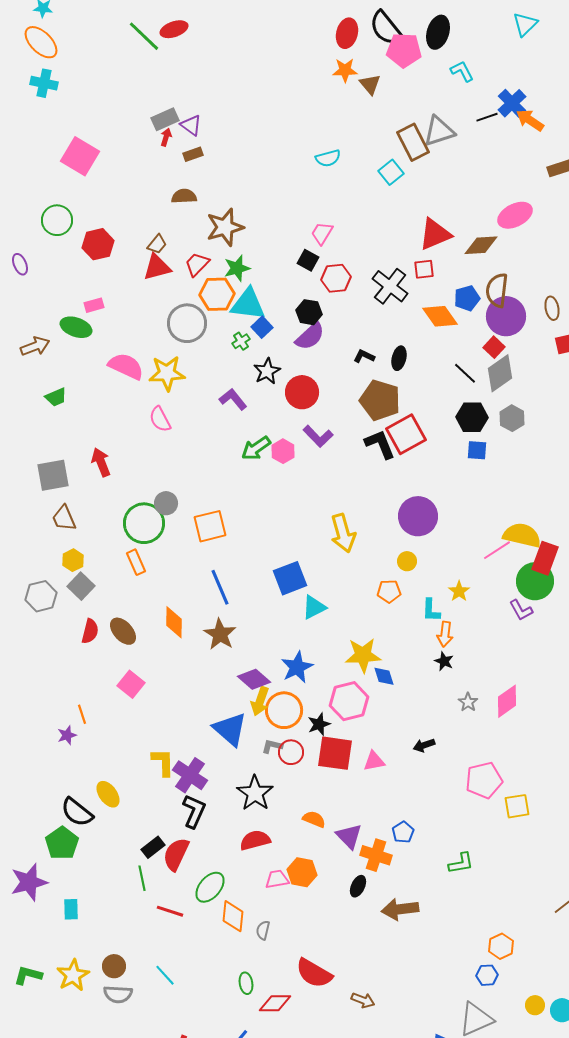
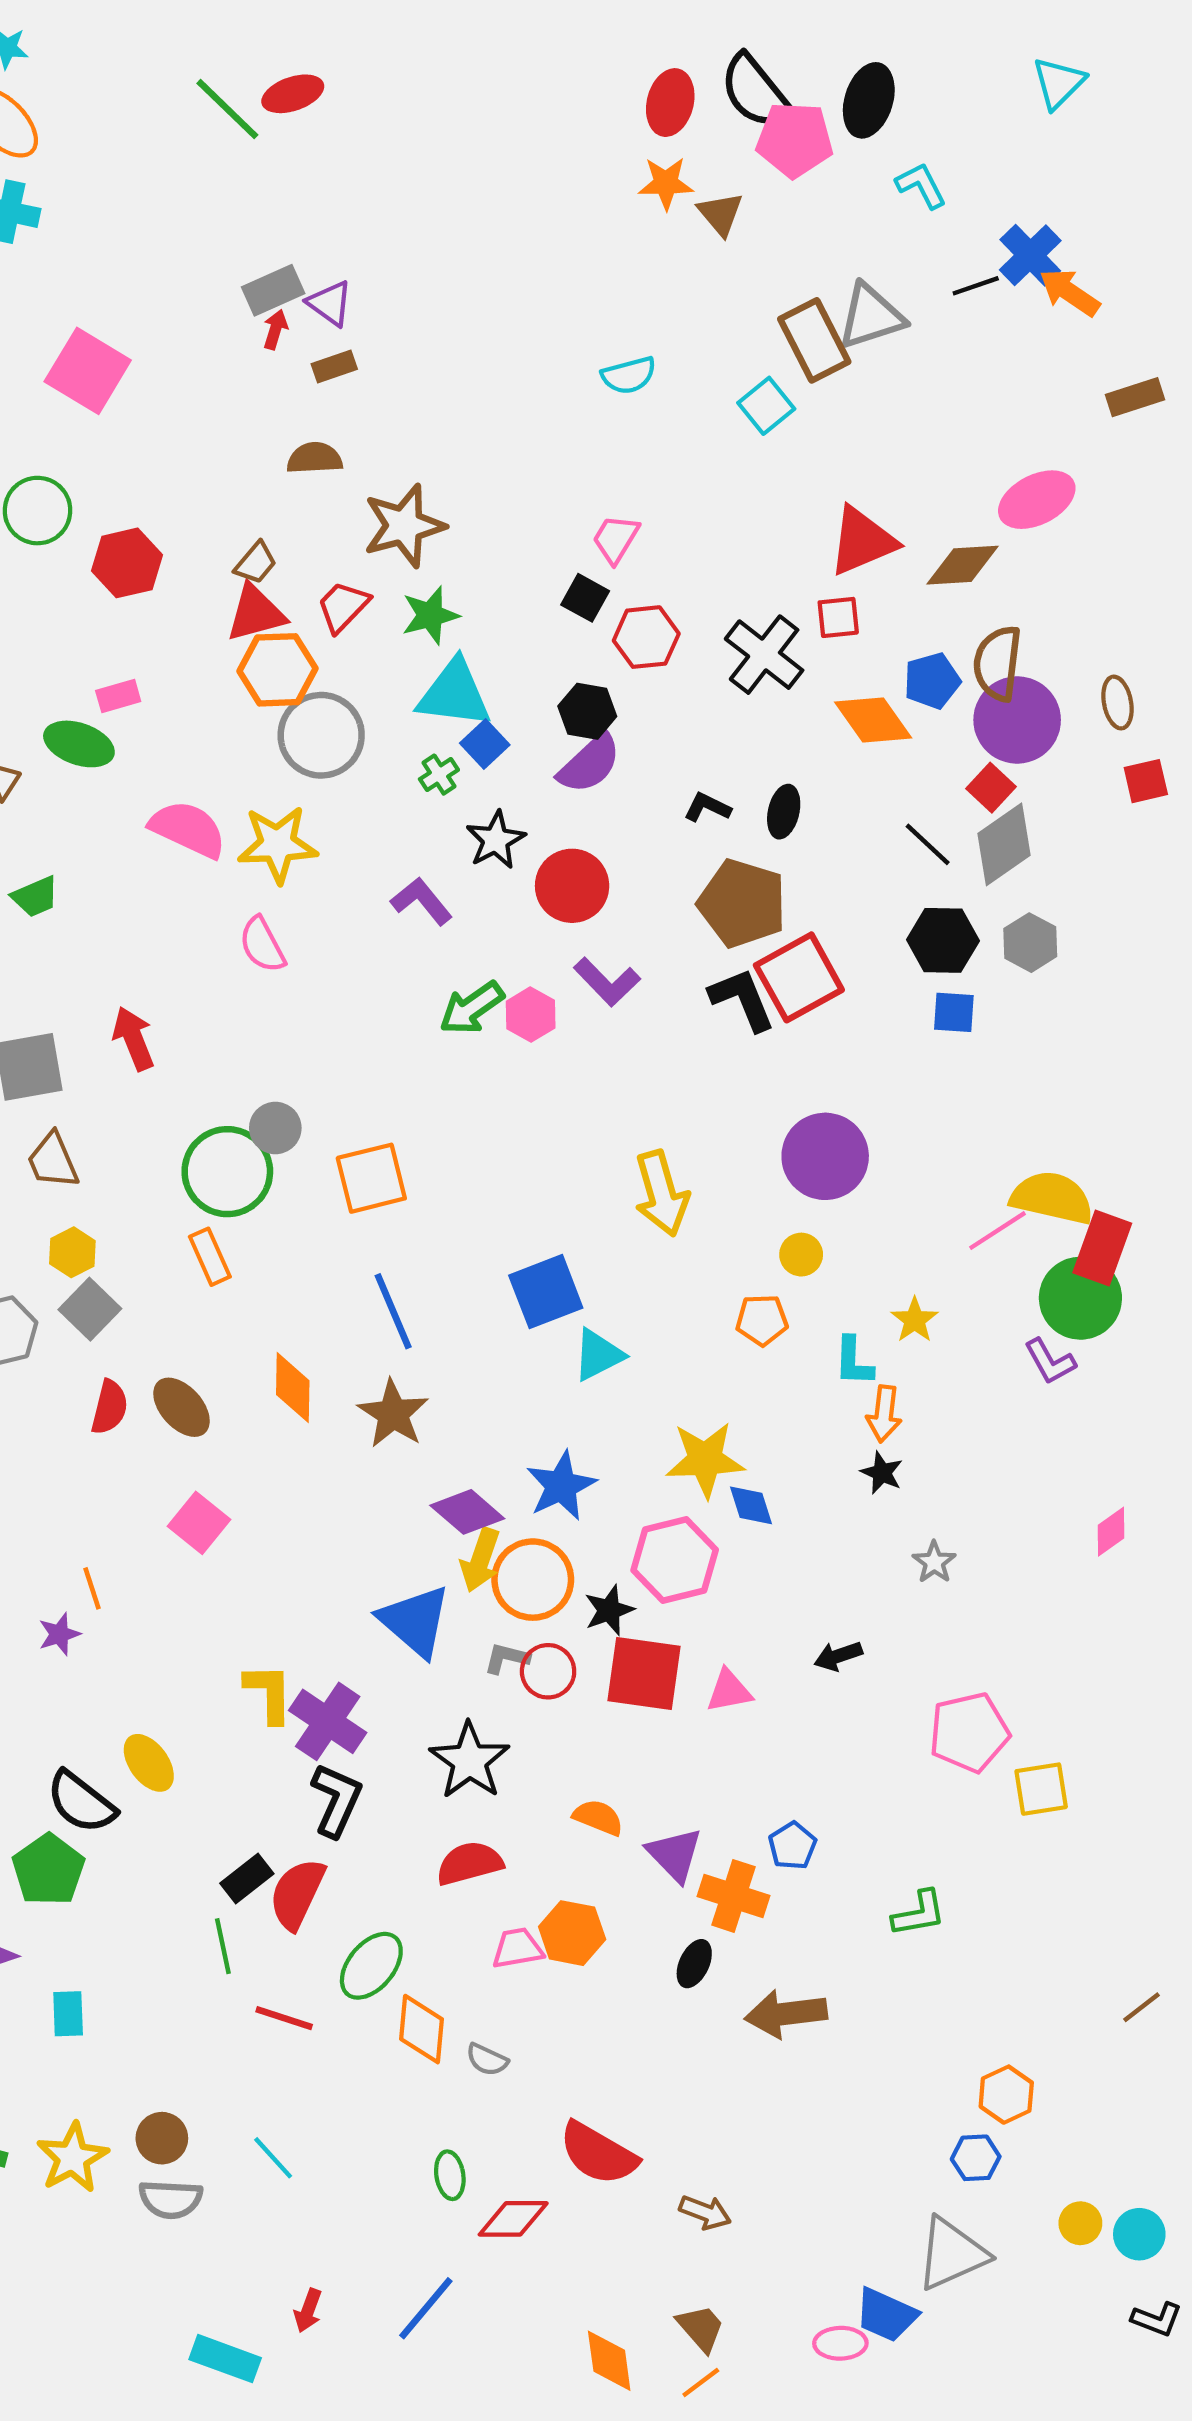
orange hexagon: (217, 294) -> (278, 670), moved
pink diamond: (507, 701) -> (1111, 1532), moved, size x0.7
gray semicircle: (263, 930) -> (487, 2060), turned -78

